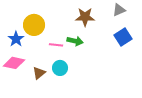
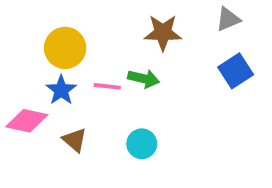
blue star: (16, 39) -> (61, 90), moved
cyan circle: (60, 68) -> (142, 144), moved
brown triangle: (39, 73) -> (75, 140), turned -40

